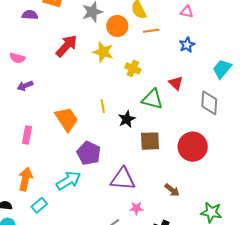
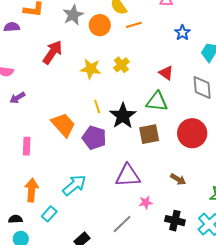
blue star: (187, 45) -> (182, 33), moved
yellow star: (103, 52) -> (91, 69), moved
yellow cross: (133, 68) -> (121, 65), turned 35
green triangle: (152, 99) -> (157, 101), moved
black star: (127, 119) -> (123, 116), size x1.5
purple pentagon: (89, 153) -> (94, 138), moved

